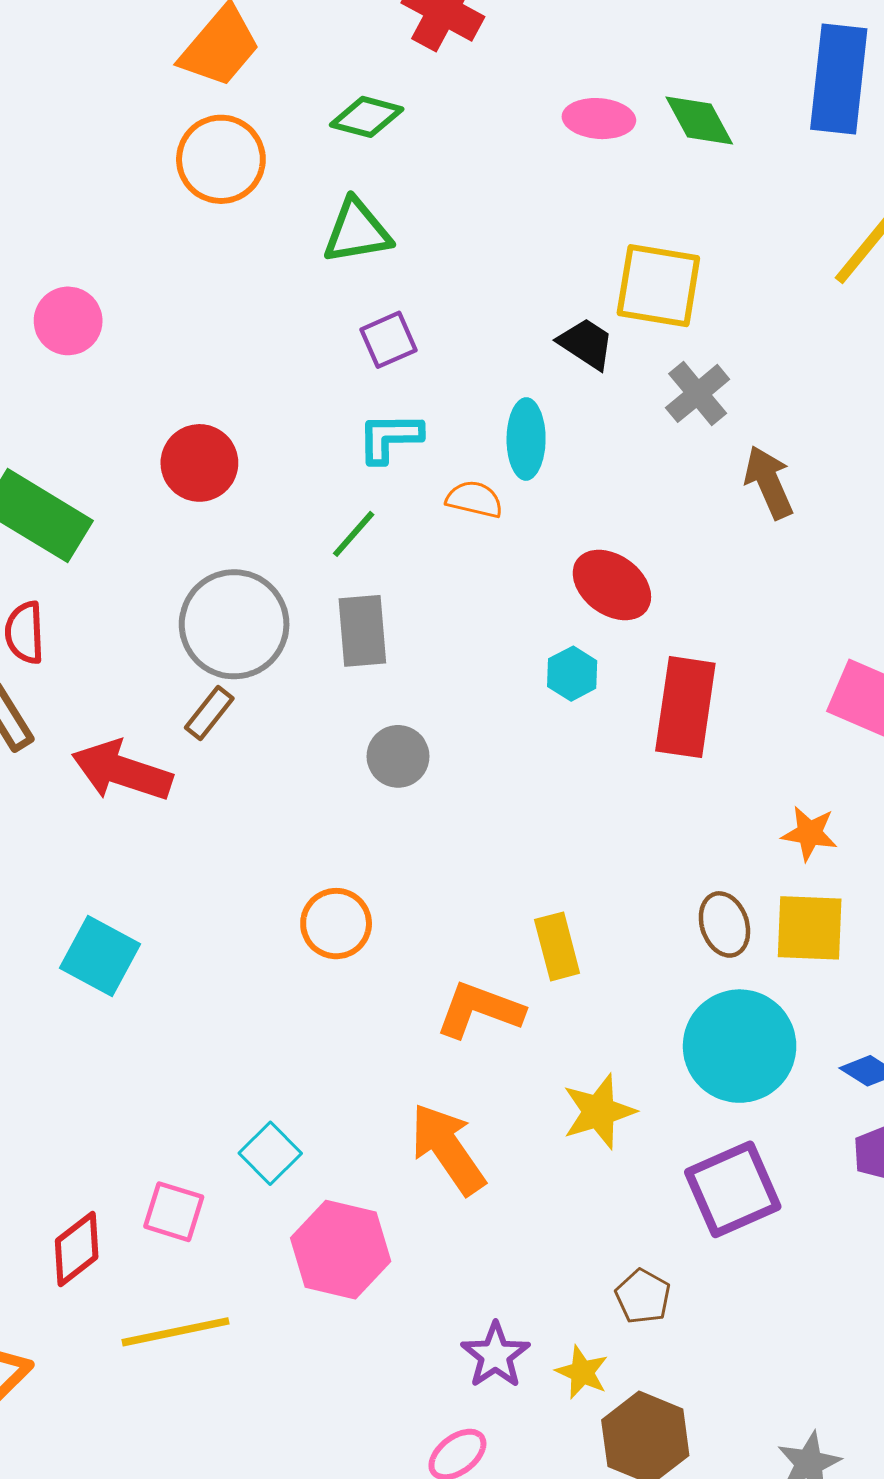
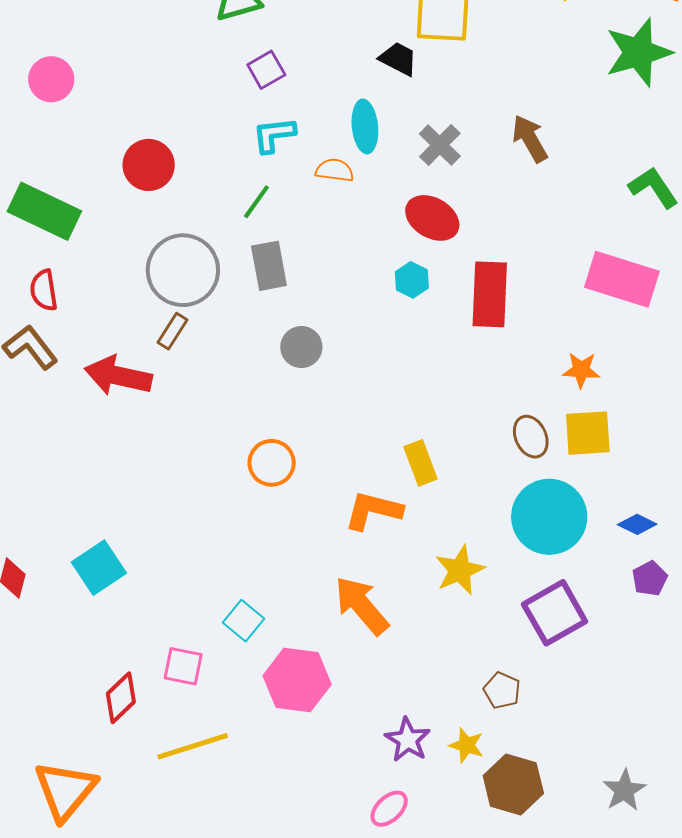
gray cross: (698, 393) -> (440, 145), moved
cyan square: (100, 956) -> (99, 568), moved, turned 34

